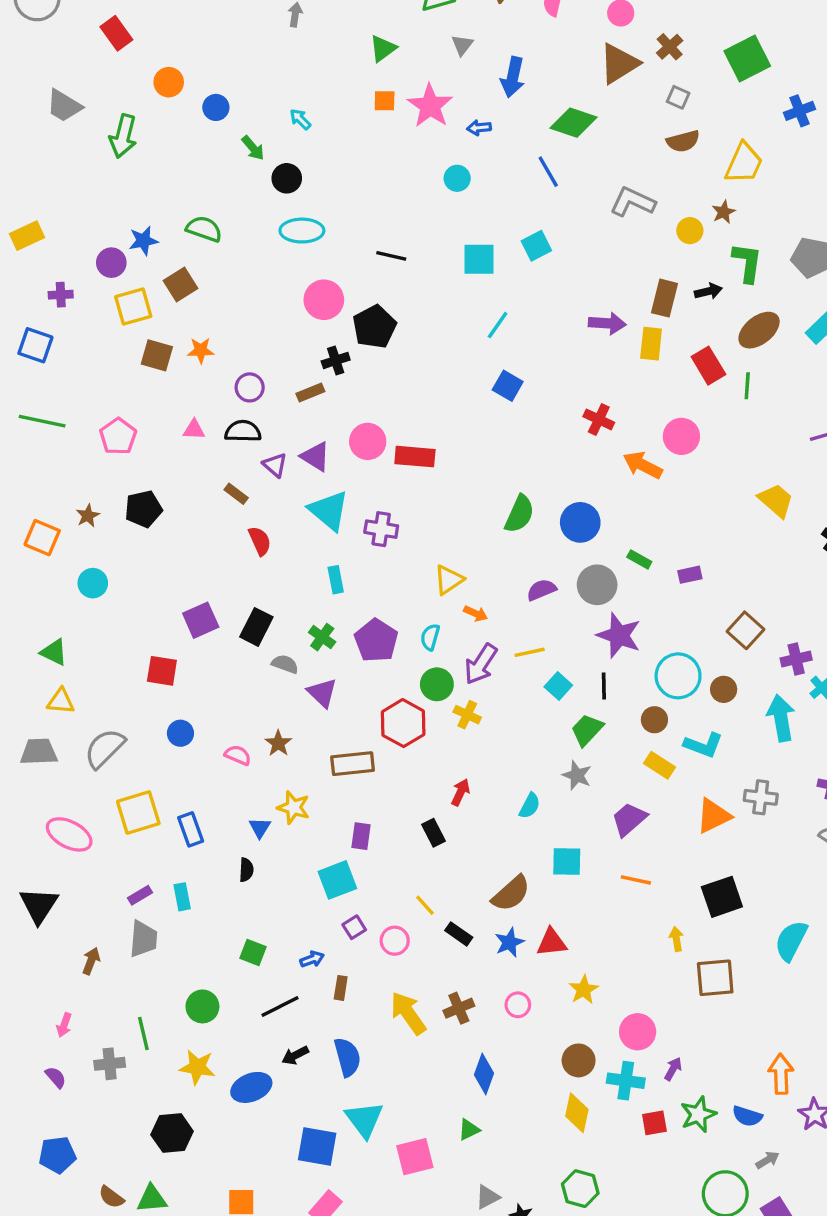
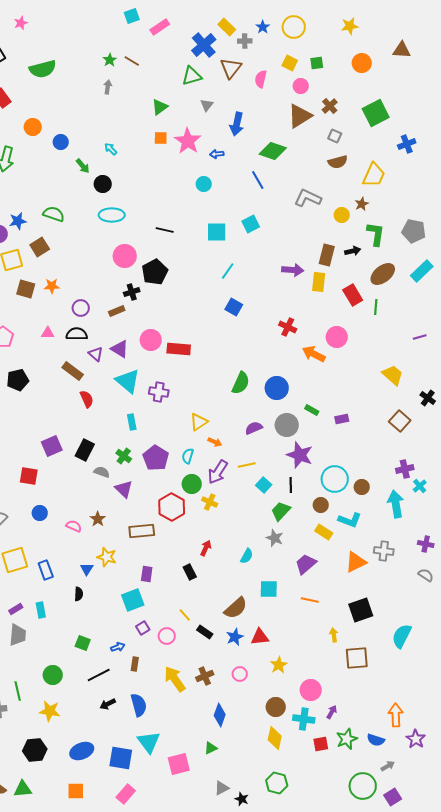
brown rectangle: (236, 494) -> (73, 371), size x1.5
brown square: (746, 630) -> (400, 421), moved
blue ellipse: (251, 1087) -> (82, 751), moved

